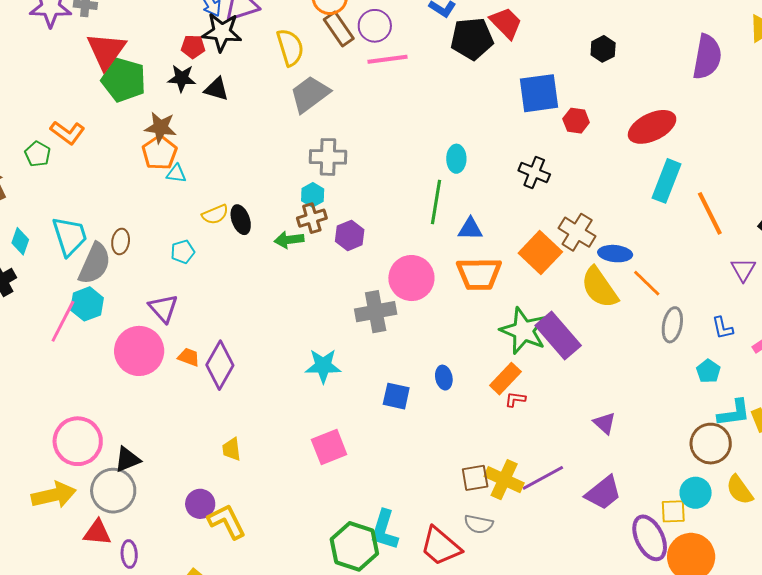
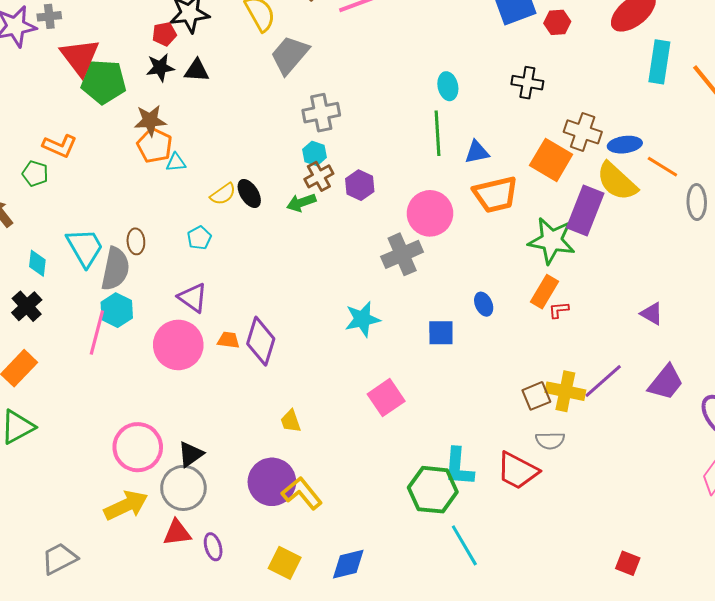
purple rectangle: (558, 335) -> (585, 210), moved, turned 75
purple circle: (200, 504) -> (272, 482), size x1.6

